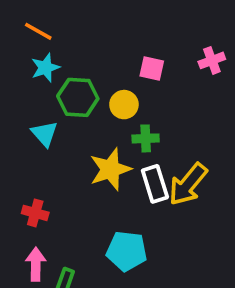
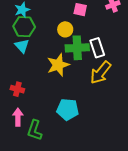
green hexagon: (78, 97) -> (24, 27), moved
green cross: (146, 138) -> (77, 48), size x1.6
white rectangle: (155, 184) -> (97, 48), moved

